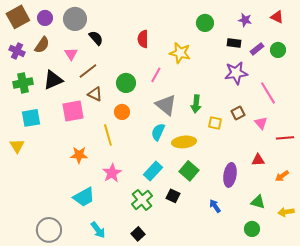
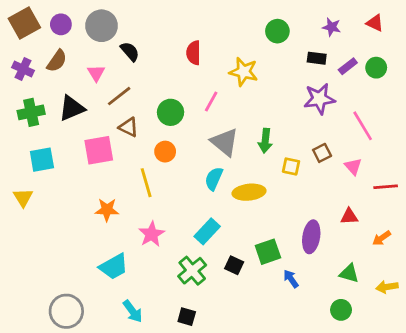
green square: (189, 171) -> (268, 252), moved, turned 30
black square: (138, 234) -> (187, 317), turned -32

